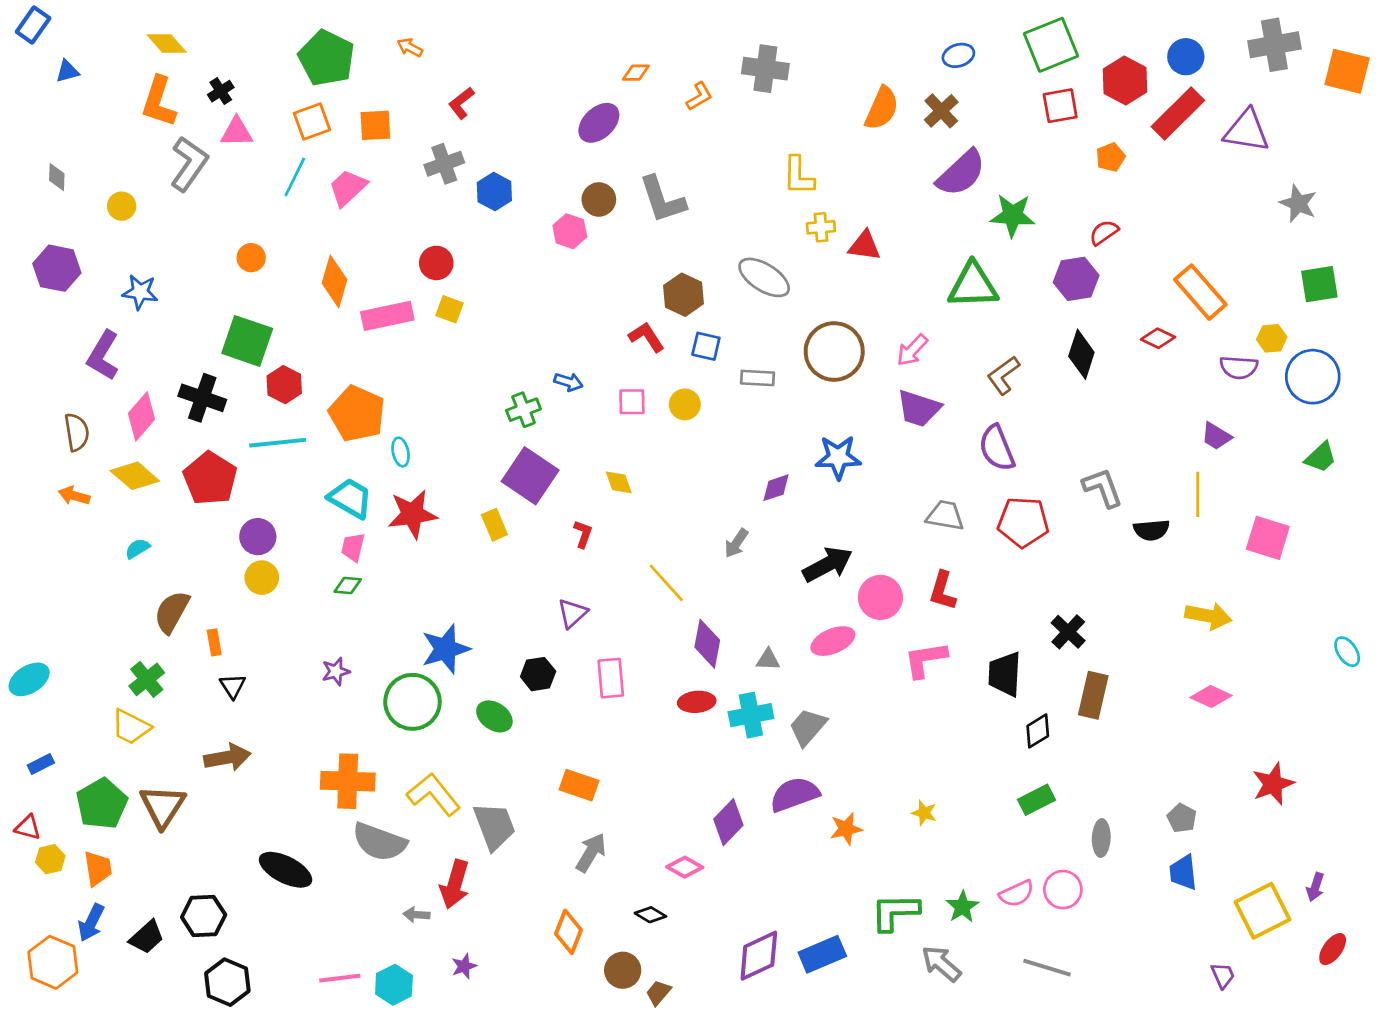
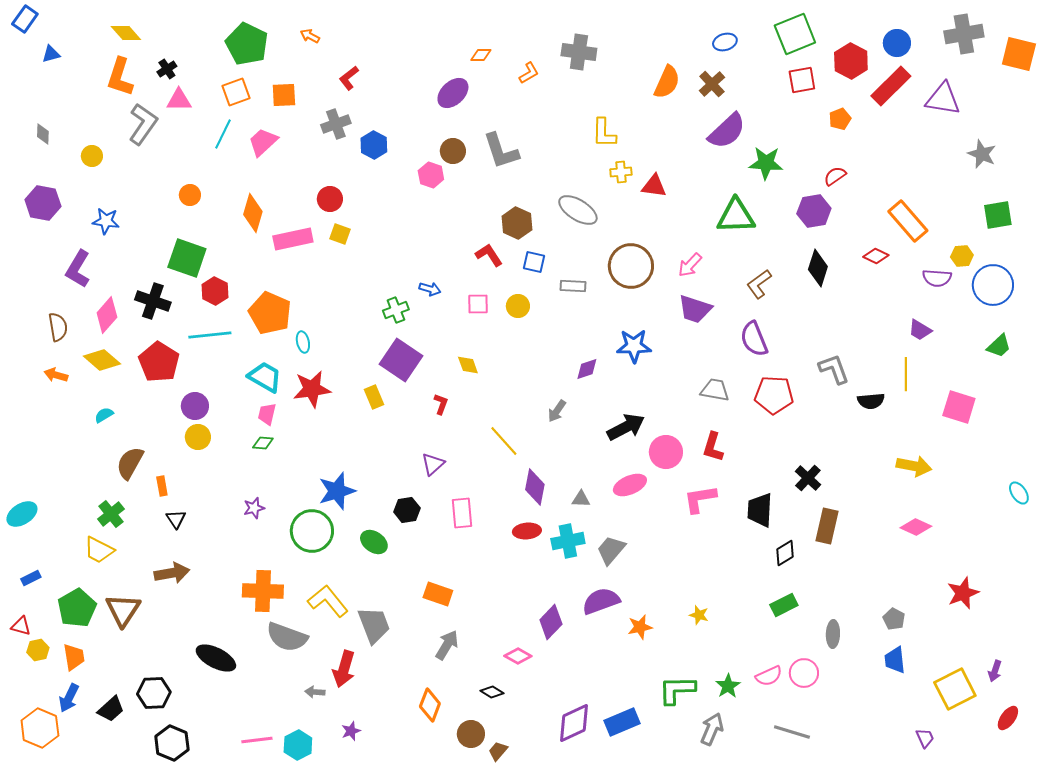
gray arrow: (941, 964) -> (712, 729), turned 72

